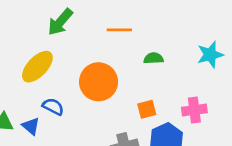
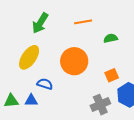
blue triangle: (31, 126) -> (31, 100), turned -32

